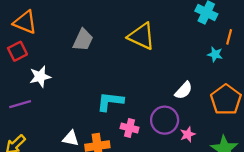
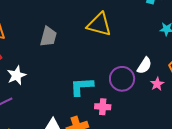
purple circle: (165, 120) -> (122, 79), moved
pink star: (188, 134) -> (157, 84), moved

